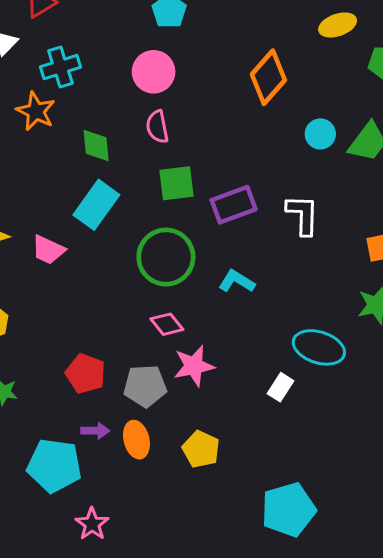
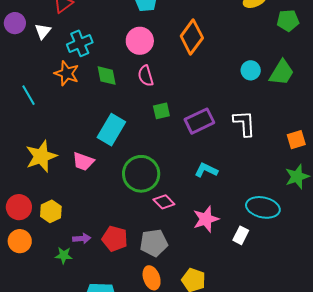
orange diamond: (268, 77) -> (192, 37), moved
green diamond: (96, 145) -> (107, 76), moved
green square: (177, 183) -> (161, 111), size x0.7
green circle: (166, 257) -> (141, 174), moved
pink star: (194, 366) -> (206, 219), moved
purple arrow: (95, 431) -> (82, 238), moved

